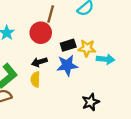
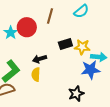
red circle: (41, 33) -> (27, 27), moved
blue star: (67, 65) -> (90, 70), moved
black star: (91, 102) -> (76, 94), moved

